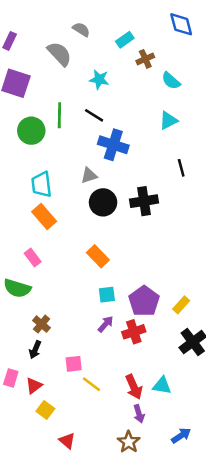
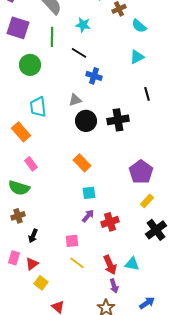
green line: (59, 115) -> (52, 37), moved
blue cross: (113, 145) -> (94, 76), size x0.7
orange rectangle: (44, 216) -> (21, 132), moved
purple pentagon: (144, 301) -> (141, 172), moved
brown cross: (42, 324) -> (18, 216), moved, turned 32
pink square: (74, 364) -> (72, 241), moved

